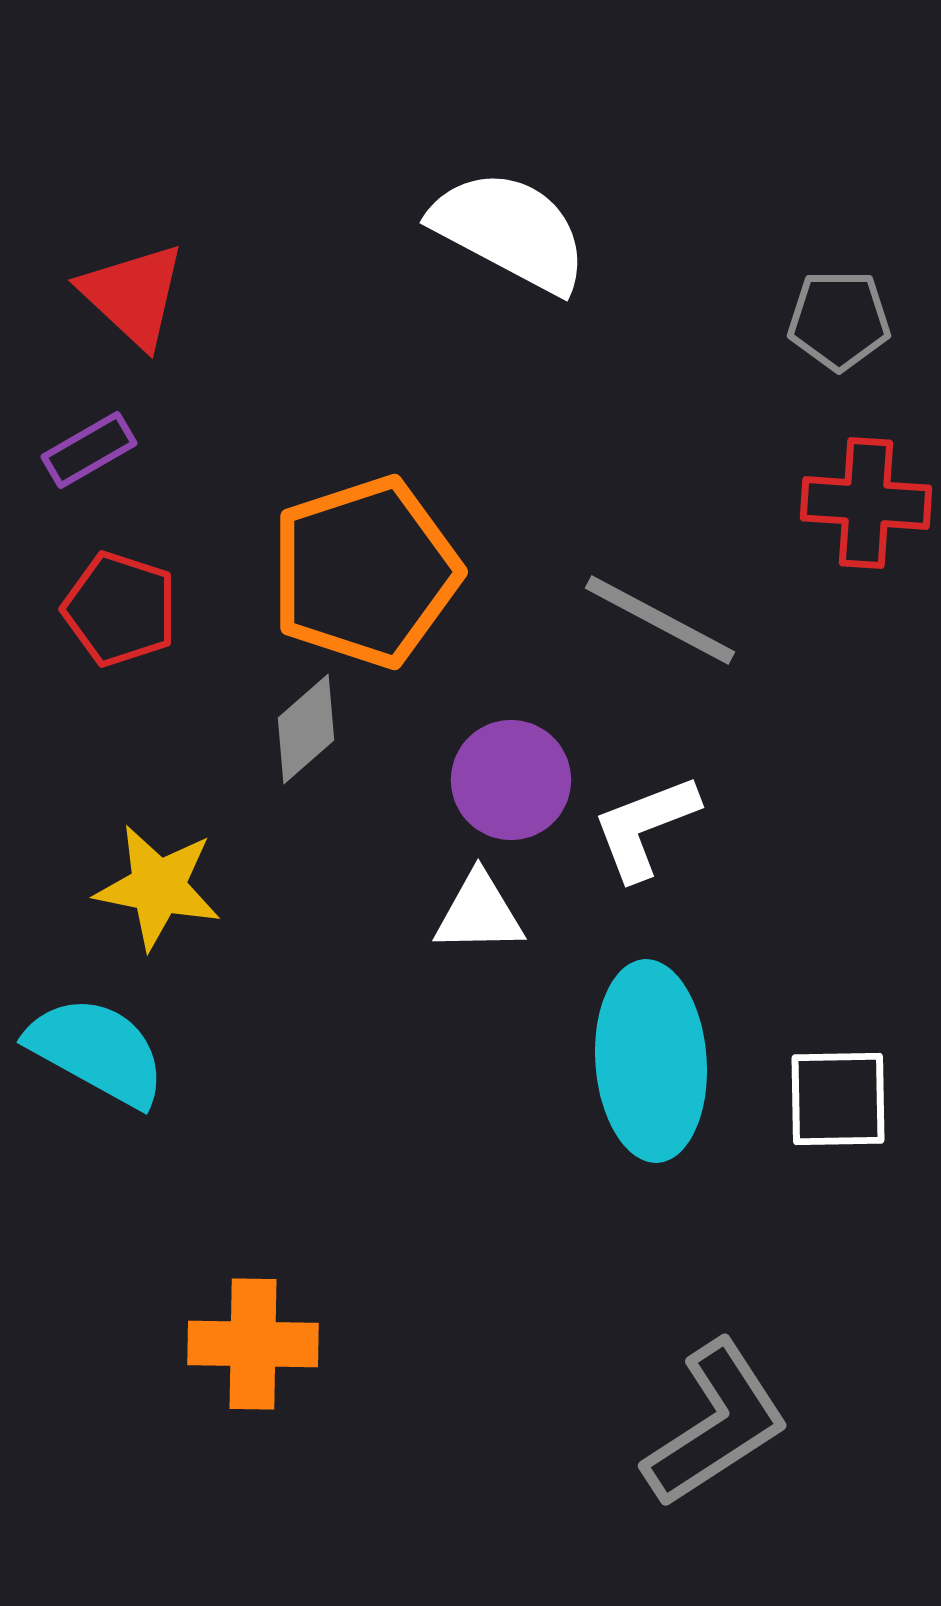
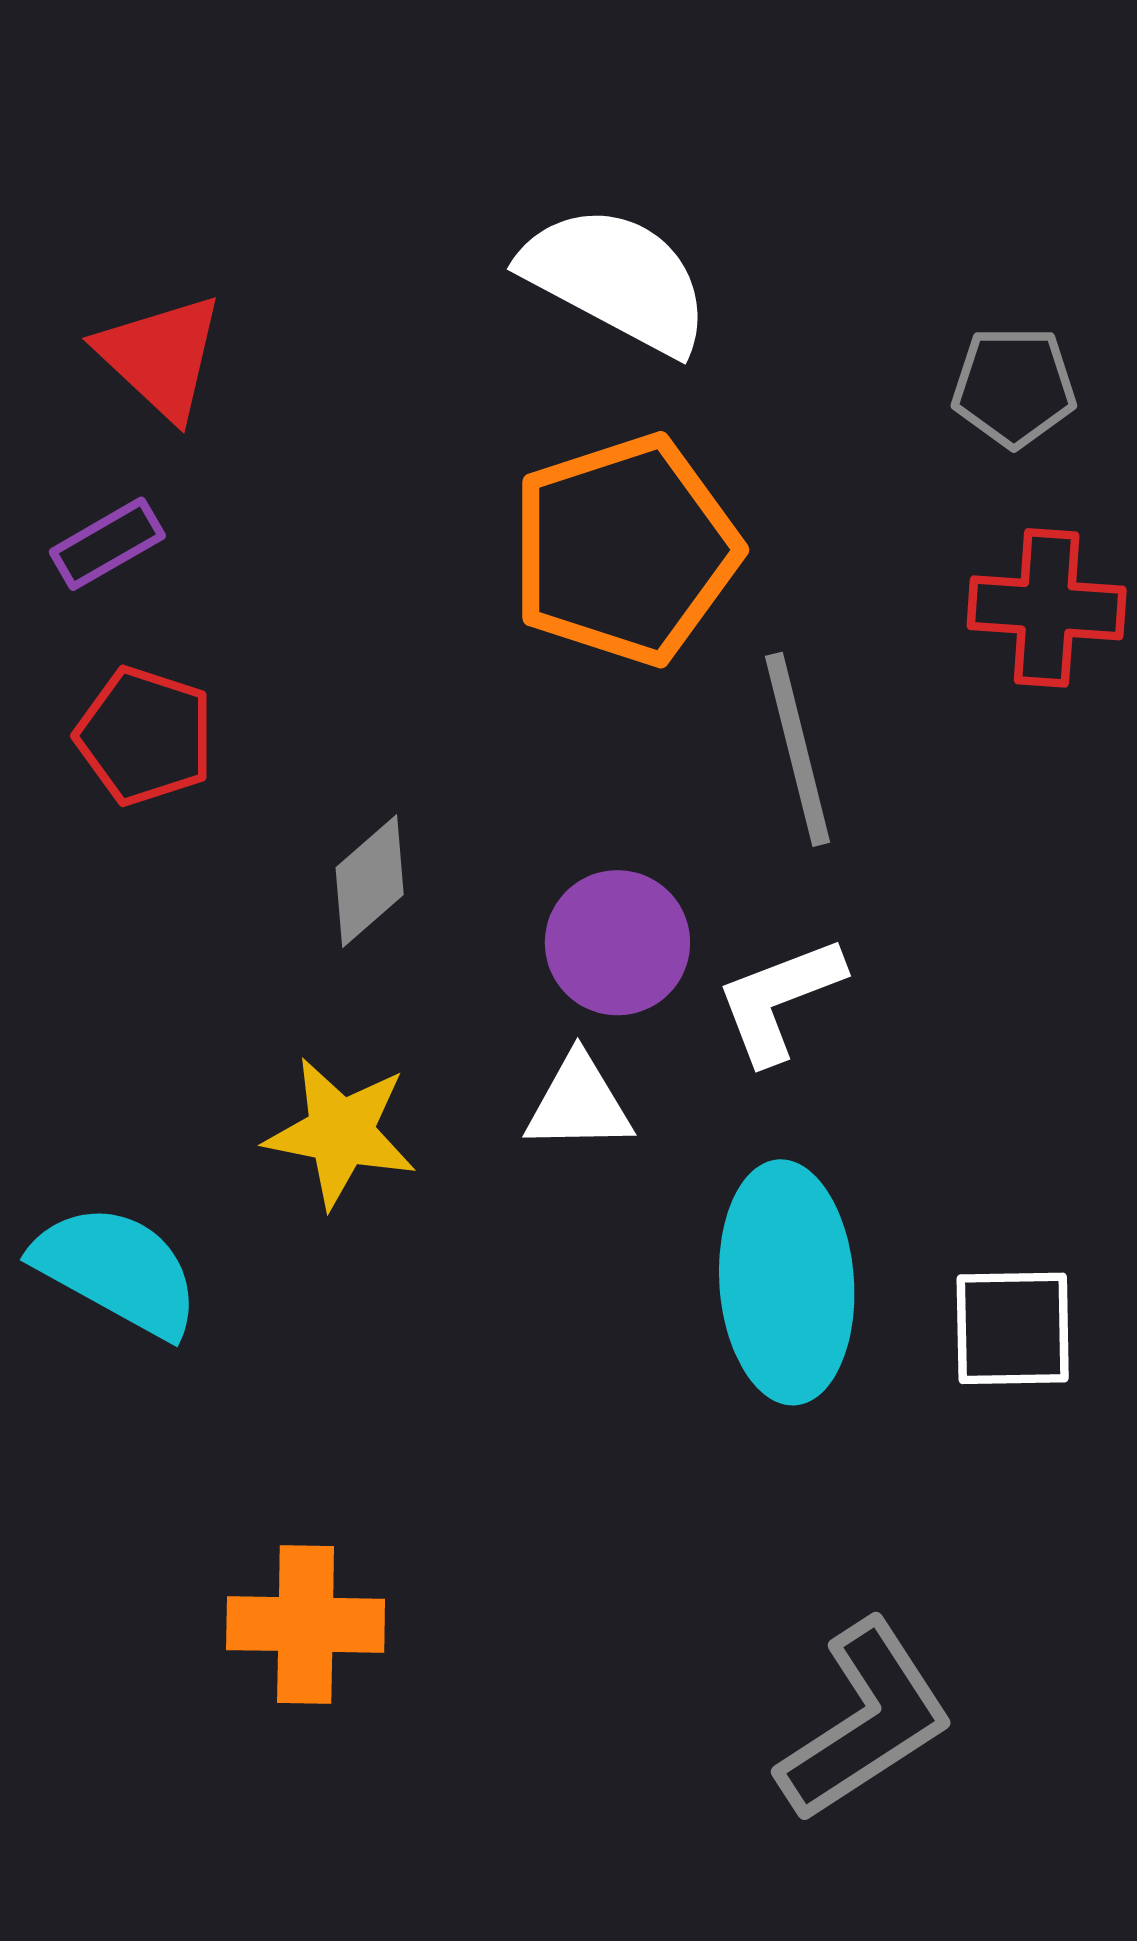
orange pentagon: (365, 572) -> (625, 550), moved
gray line: (660, 620) -> (798, 749), turned 48
yellow star: (158, 887) -> (341, 1132), moved

